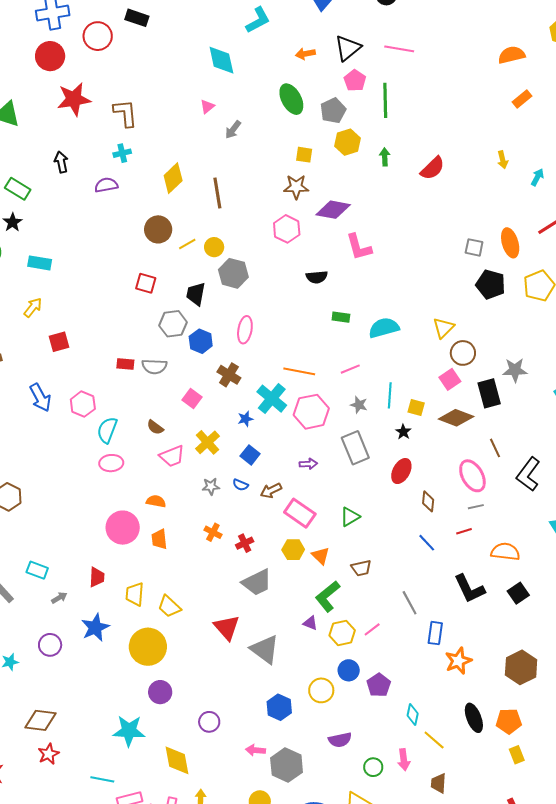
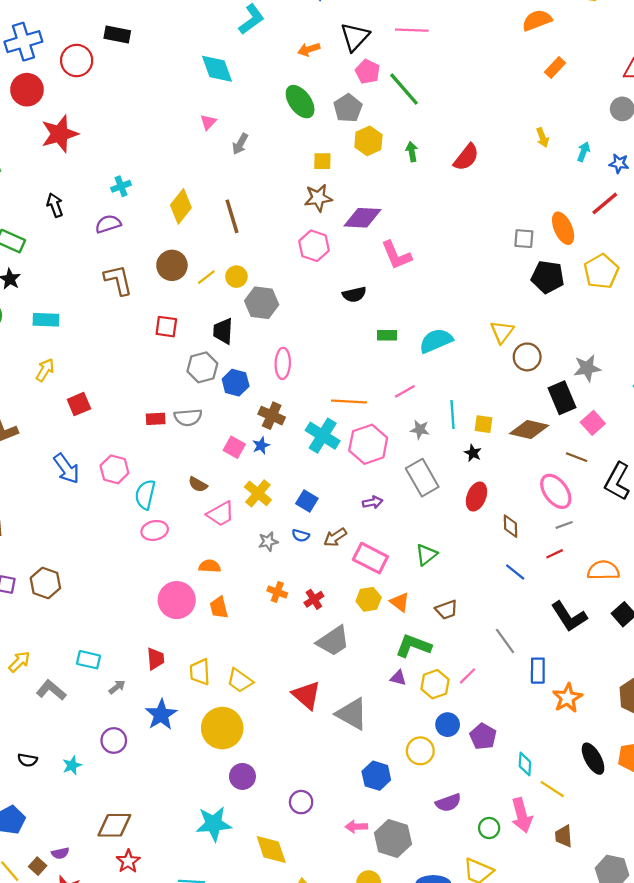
green line: (385, 100) -> (404, 89), turned -32
brown L-shape: (125, 113) -> (118, 280), moved
pink square: (450, 379) -> (593, 423), moved
blue star: (245, 419) -> (261, 446), moved
brown line: (495, 448) -> (577, 457), turned -36
green L-shape: (328, 596) -> (413, 646), turned 68
pink arrow: (404, 760) -> (522, 815), size x1.4

